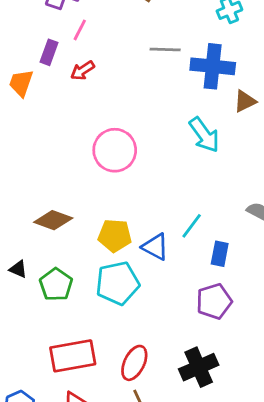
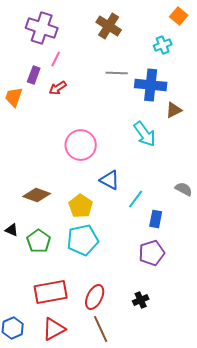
yellow pentagon: (115, 236) -> (81, 206), turned 30
blue triangle: (155, 247) -> (110, 180), moved
black cross: (199, 367) -> (141, 300), size x0.6

